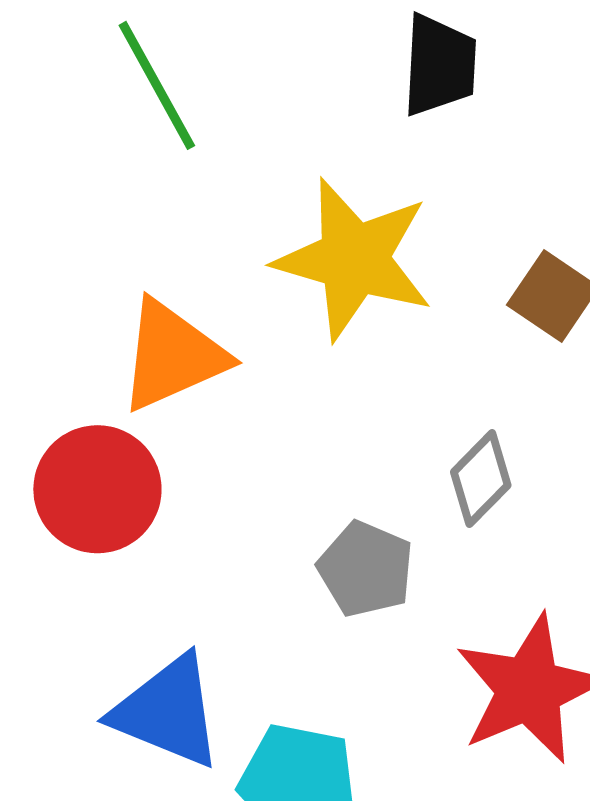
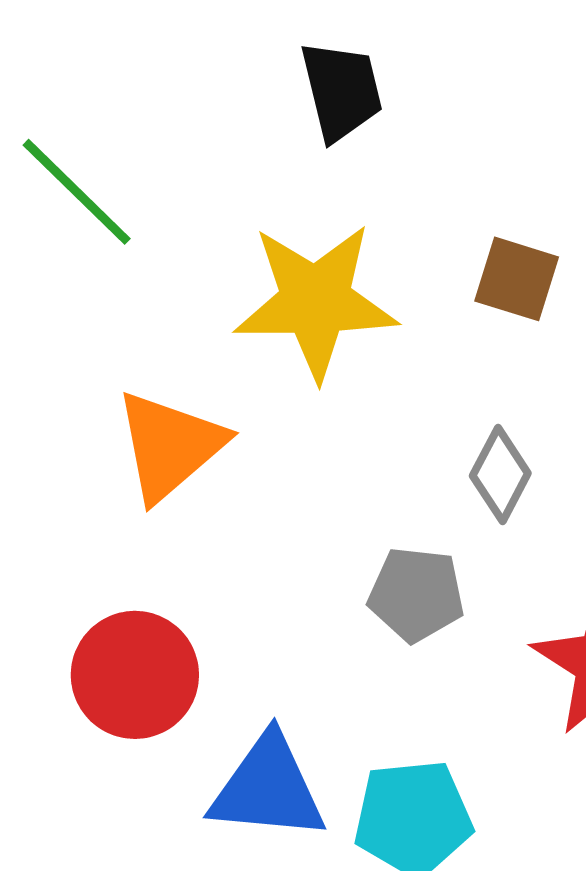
red circle: (97, 489) -> (135, 675), moved

